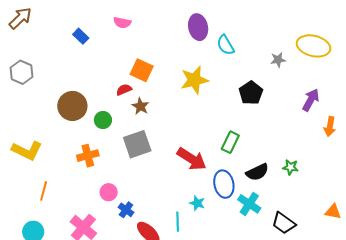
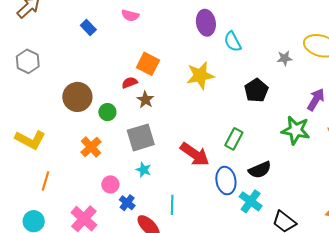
orange cross: (88, 156) -> (91, 147), turned -30
green star: (290, 167) -> (296, 130), moved, size x1.8
cyan star: (197, 203) -> (144, 170), moved
cyan line: (178, 222) -> (172, 205), moved

